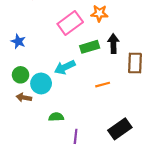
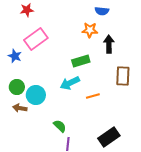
pink rectangle: (70, 23) -> (36, 39), moved
black arrow: (113, 44) -> (109, 44), moved
cyan arrow: (65, 67) -> (70, 83), moved
green semicircle: (56, 117) -> (60, 126), moved, turned 48

